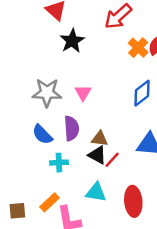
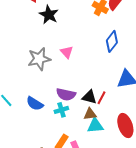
purple semicircle: (71, 128) -> (66, 94), moved, turned 120
blue semicircle: (42, 134) -> (35, 104), moved
brown triangle: (100, 139) -> (90, 114), moved

